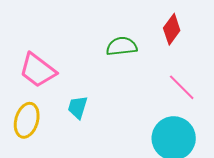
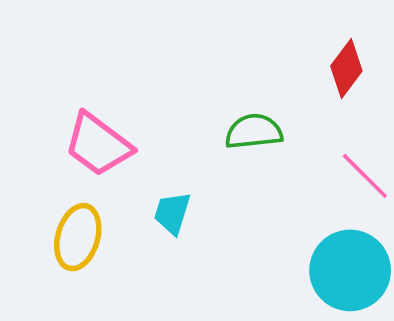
green semicircle: (122, 46) -> (254, 132), moved

